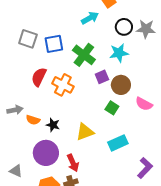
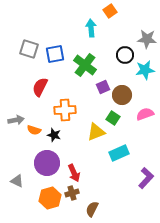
cyan arrow: (90, 18) -> (91, 28), turned -66
black circle: (124, 27) -> (125, 55), moved
cyan star: (119, 53) -> (145, 70), moved
orange cross: (63, 85) -> (65, 110), moved, turned -30
pink semicircle: (144, 104) -> (145, 114), turned 132
yellow triangle: (85, 132) -> (96, 132), moved

